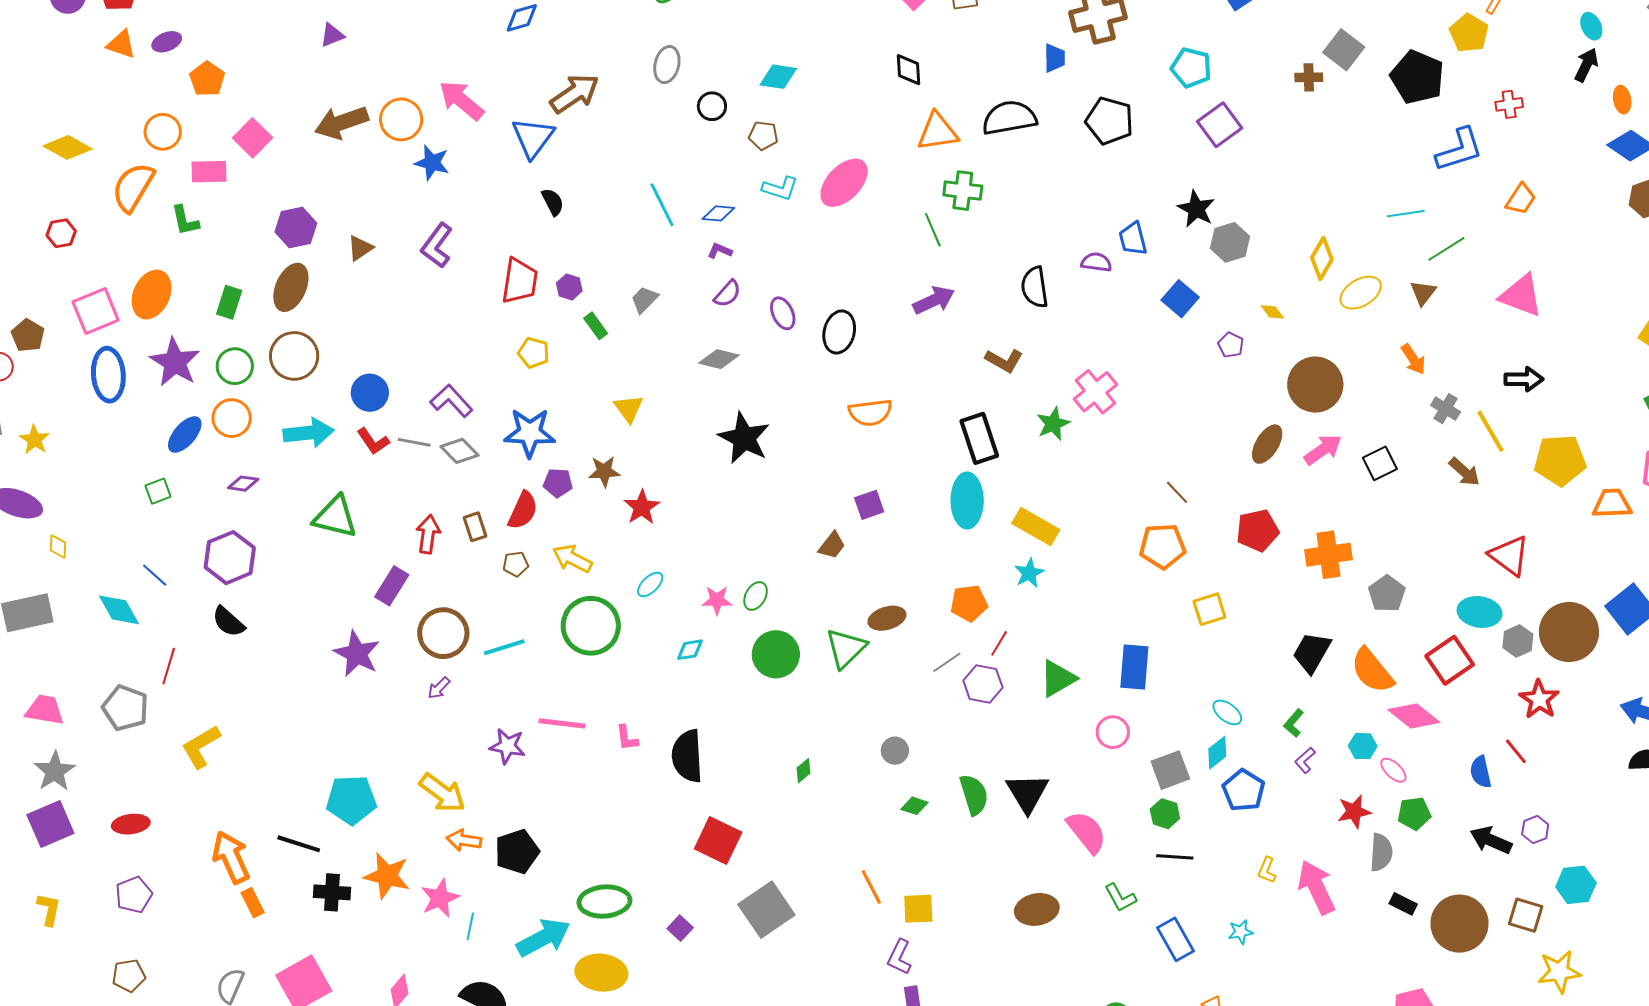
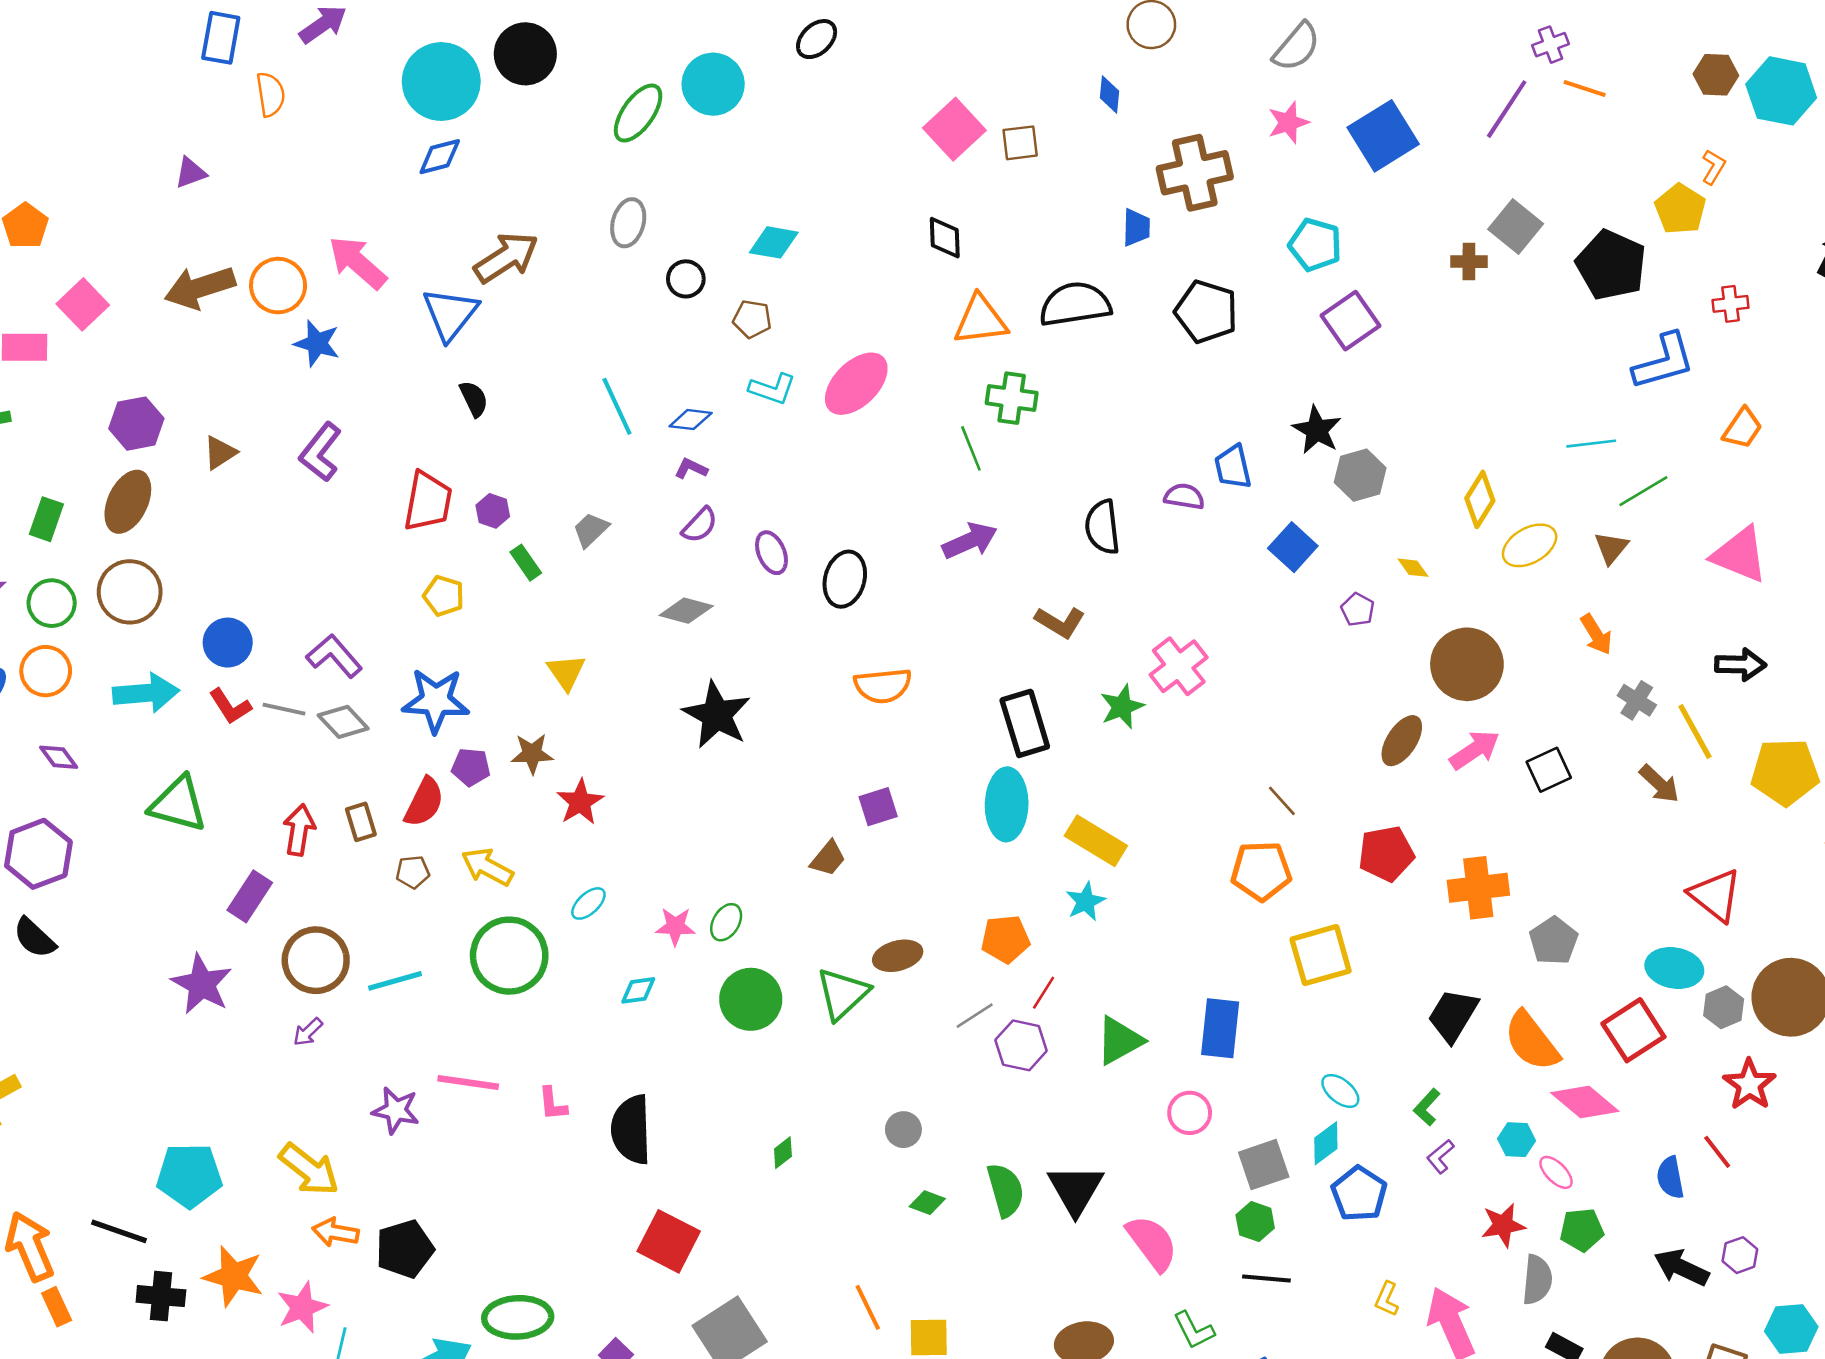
purple diamond: (243, 484) -> (59, 757), turned 44
yellow square: (1209, 609) -> (1321, 955), size x1.4

